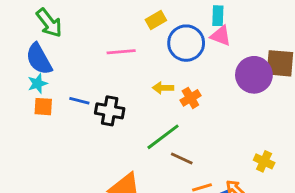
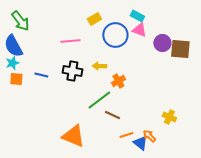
cyan rectangle: (218, 16) -> (137, 16), turned -64
purple circle: (254, 75) -> (162, 43), moved, size x0.7
orange cross: (190, 98) -> (118, 81), moved
black cross: (110, 111) -> (72, 71), moved

